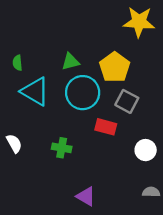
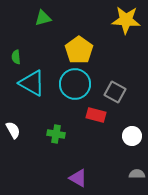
green triangle: (70, 62) -> (43, 18), moved
yellow pentagon: (115, 67) -> (79, 50), moved

